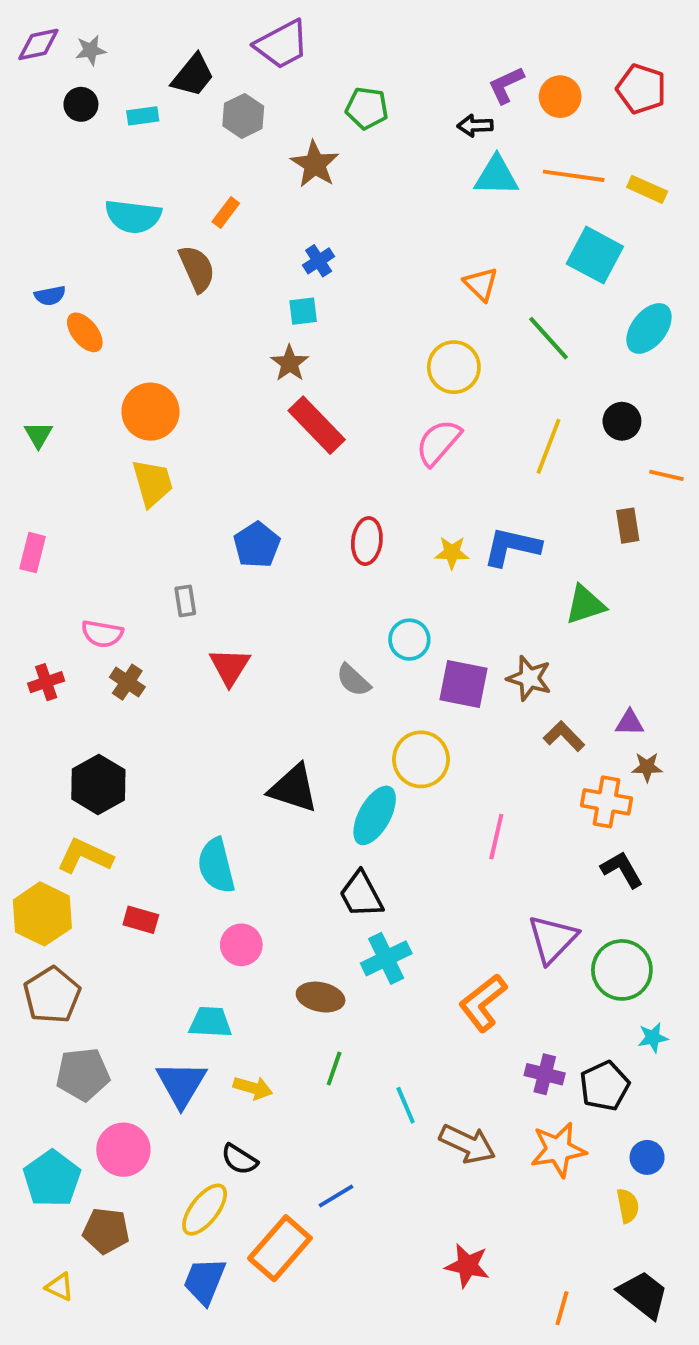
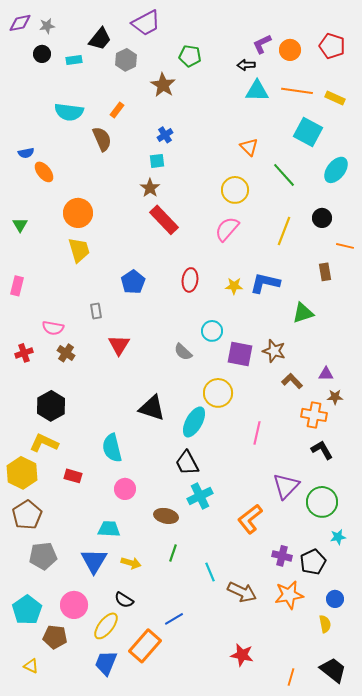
pink circle: (123, 1150) -> (74, 605), moved

